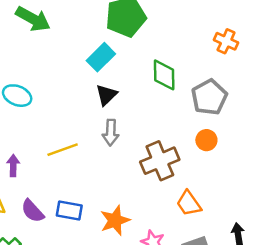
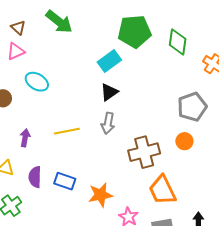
green diamond: (164, 75) -> (178, 42), moved
orange trapezoid: (189, 203) -> (162, 190), size x1.4
purple semicircle: (33, 211) -> (35, 177), turned 35

